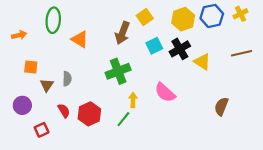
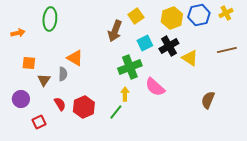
orange triangle: (80, 39) -> (75, 58), moved
green cross: (118, 71) -> (130, 67), moved

